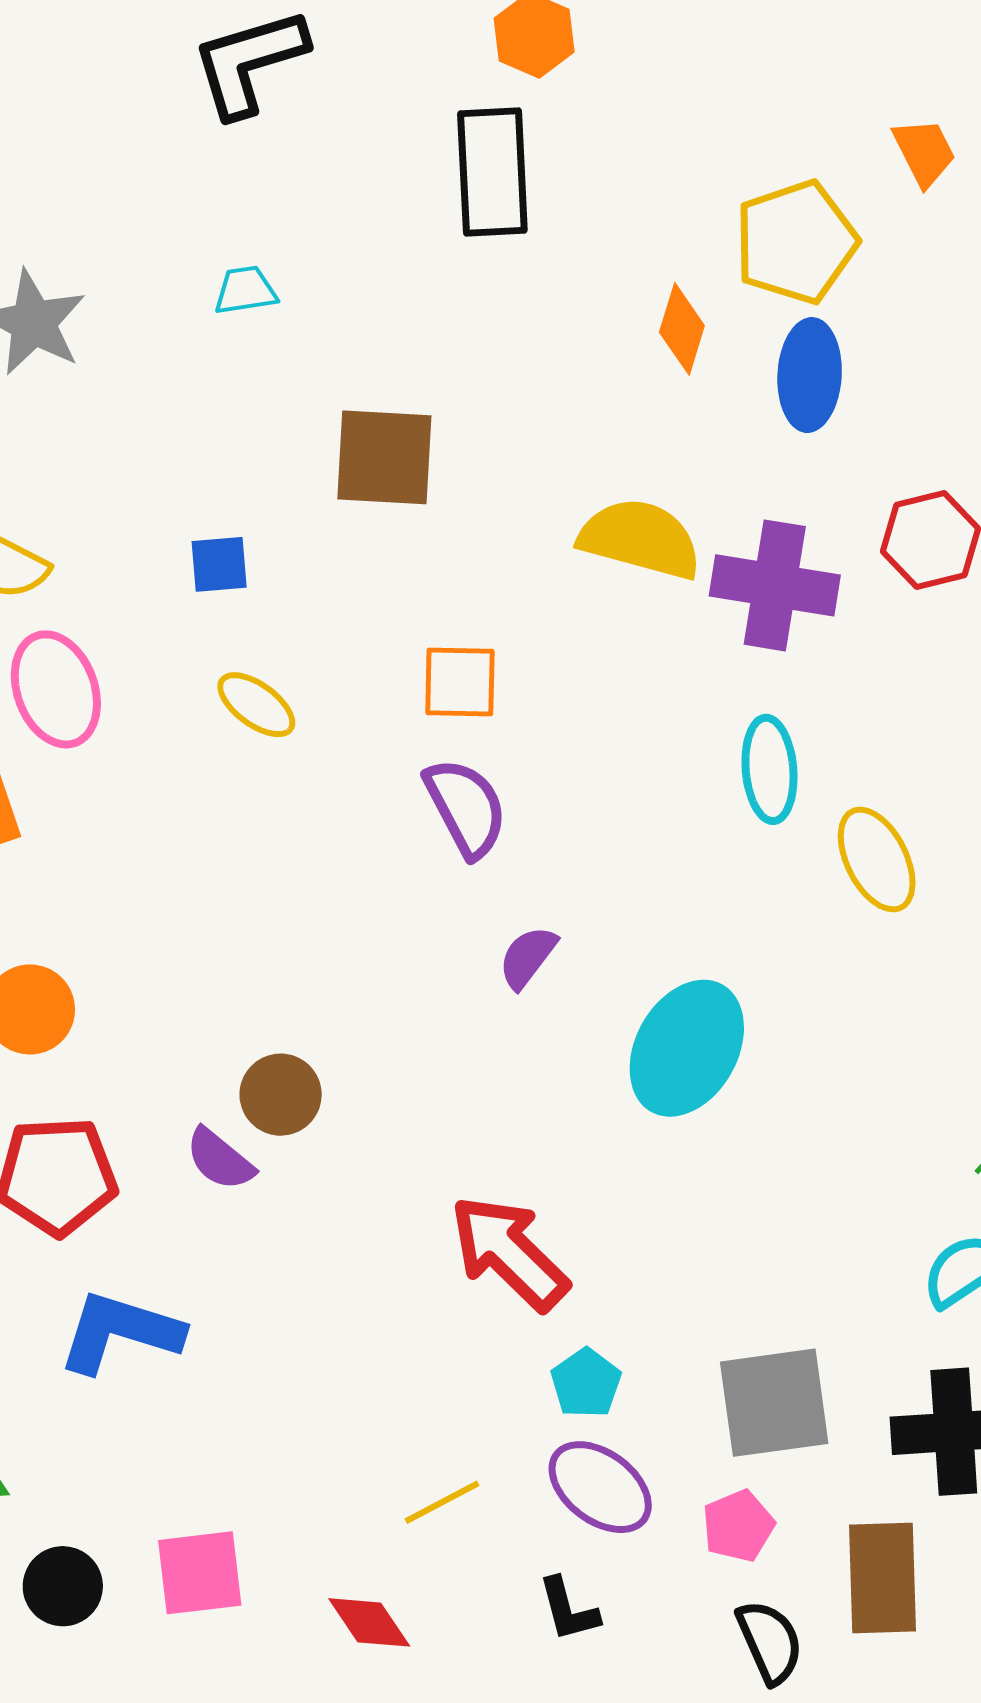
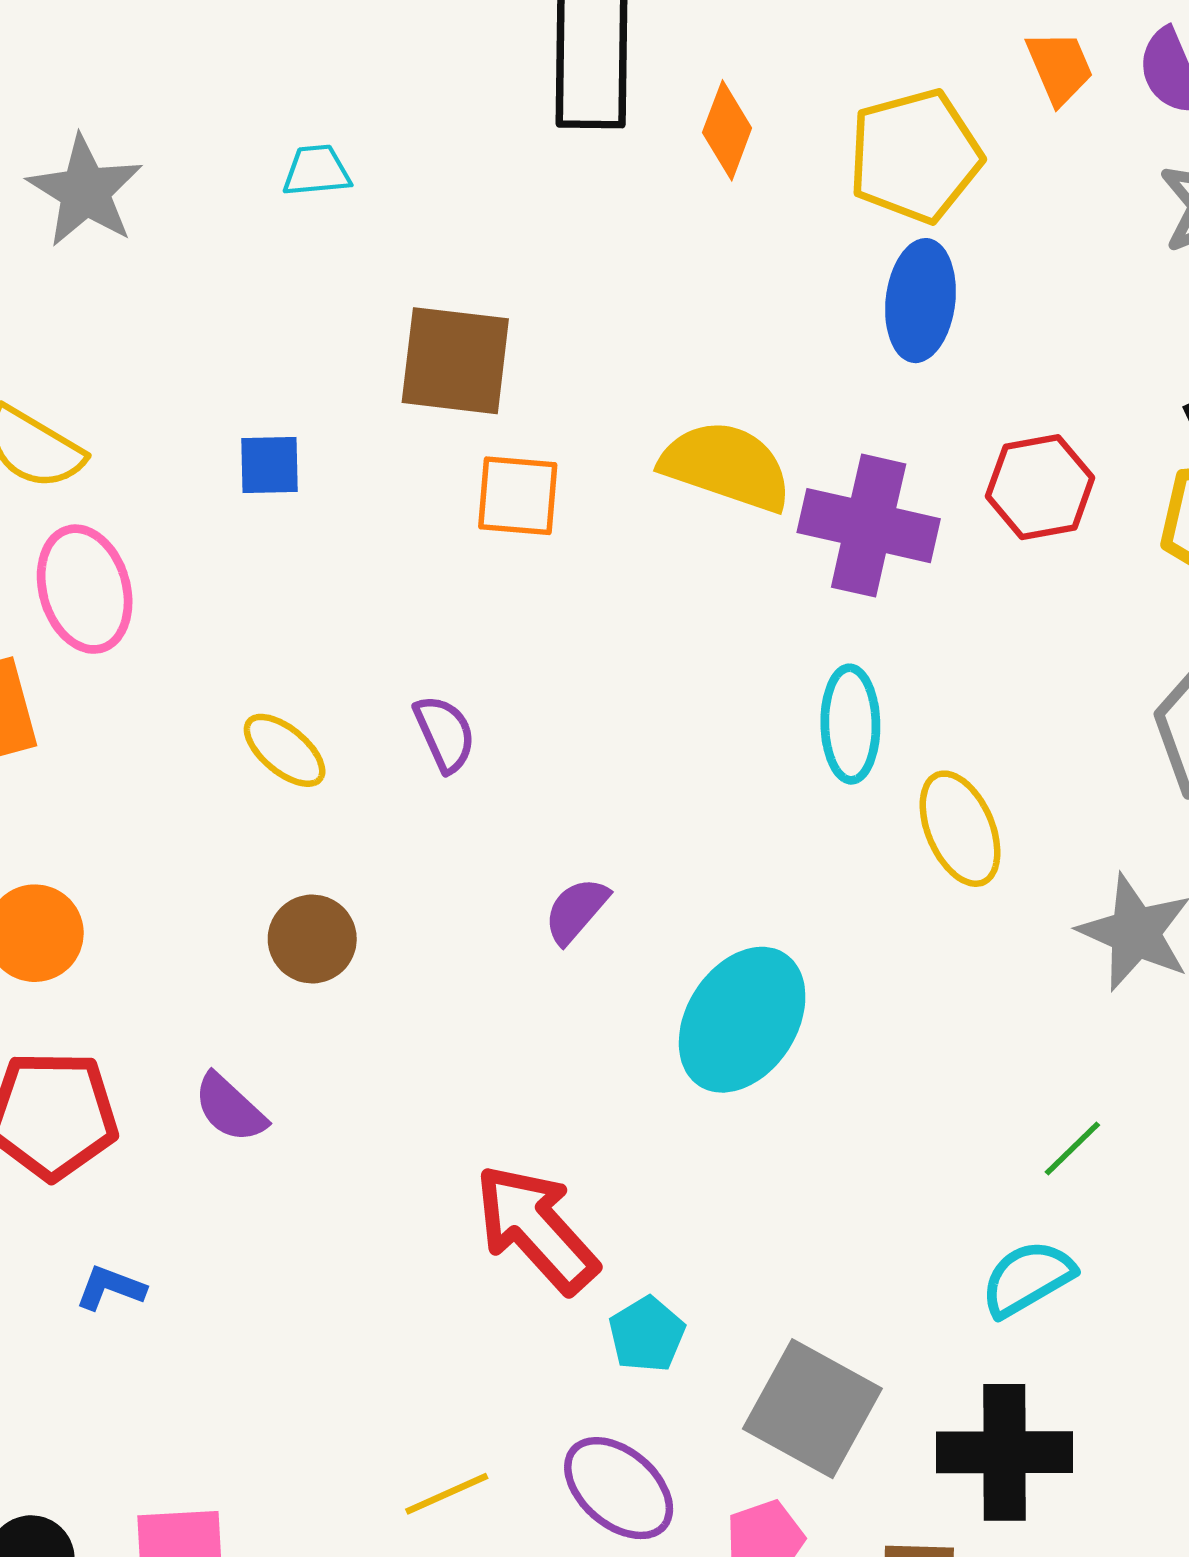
orange diamond: (682, 329) -> (727, 130), moved
orange square: (460, 682) -> (518, 496), moved
yellow ellipse: (256, 705) -> (285, 750), moved
purple semicircle: (466, 808) -> (445, 733), moved, size x0.7
brown circle: (281, 1095) -> (312, 939), moved
blue L-shape: (120, 1332) -> (110, 1288), size x0.5
cyan pentagon: (586, 1383) -> (647, 1334), moved
gray square: (774, 1403) -> (812, 1409), turned 33

